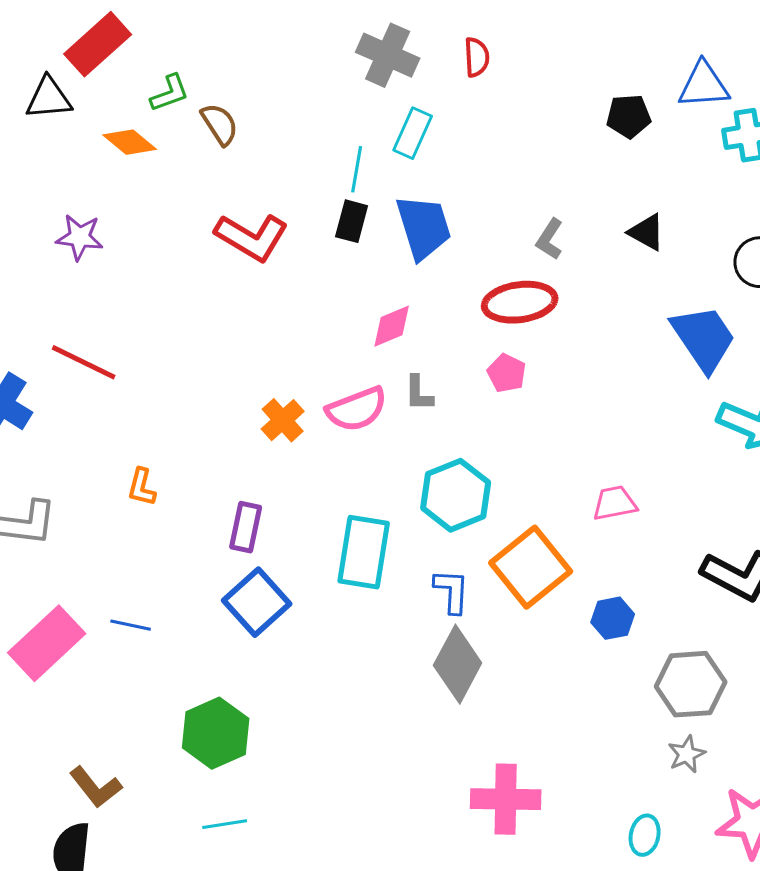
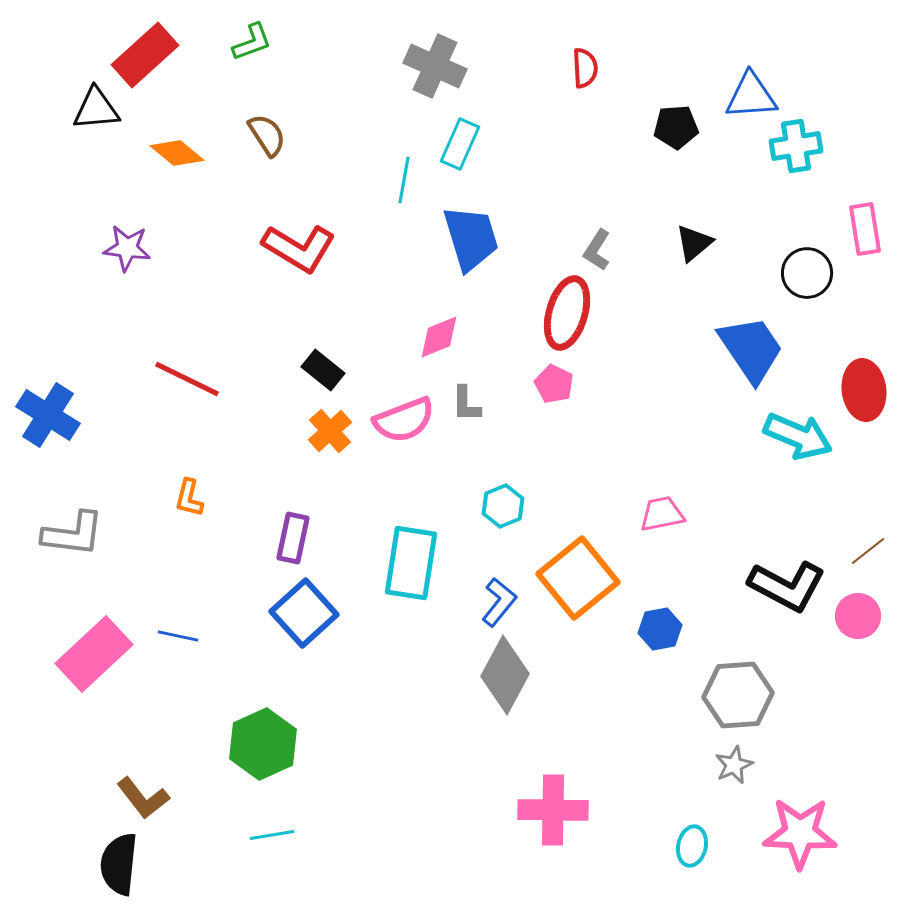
red semicircle: (477, 57) -> (585, 68), moved
green L-shape: (170, 93) -> (252, 42), moved
black rectangle: (352, 221) -> (323, 370), moved, turned -66
black triangle: (647, 232) -> (694, 243), turned 51
red ellipse: (520, 302) -> (567, 313), turned -66
red line: (84, 362) -> (187, 379), moved
cyan hexagon: (456, 495) -> (503, 506), size x0.6
blue L-shape: (452, 591) -> (499, 602), turned 36

